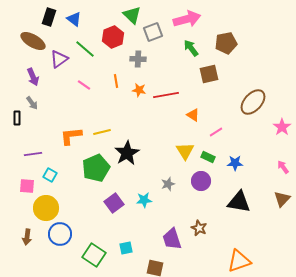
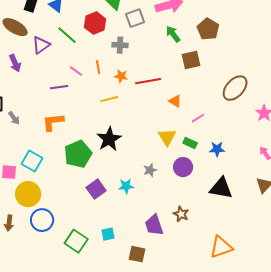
brown pentagon: (226, 43) -> (208, 29), turned -30
pink line: (84, 85) -> (76, 71), moved
gray arrow: (32, 103) -> (14, 118), moved
yellow line: (102, 132) -> (109, 99), moved
purple line: (33, 154) -> (59, 87), moved
cyan square: (50, 175) -> (32, 161), size x1.5

